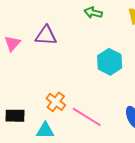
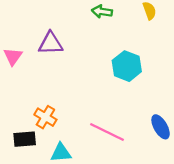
orange cross: (56, 102) -> (45, 117), moved

